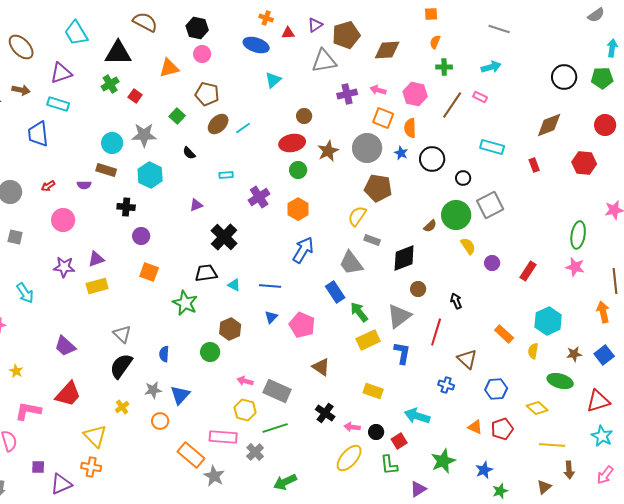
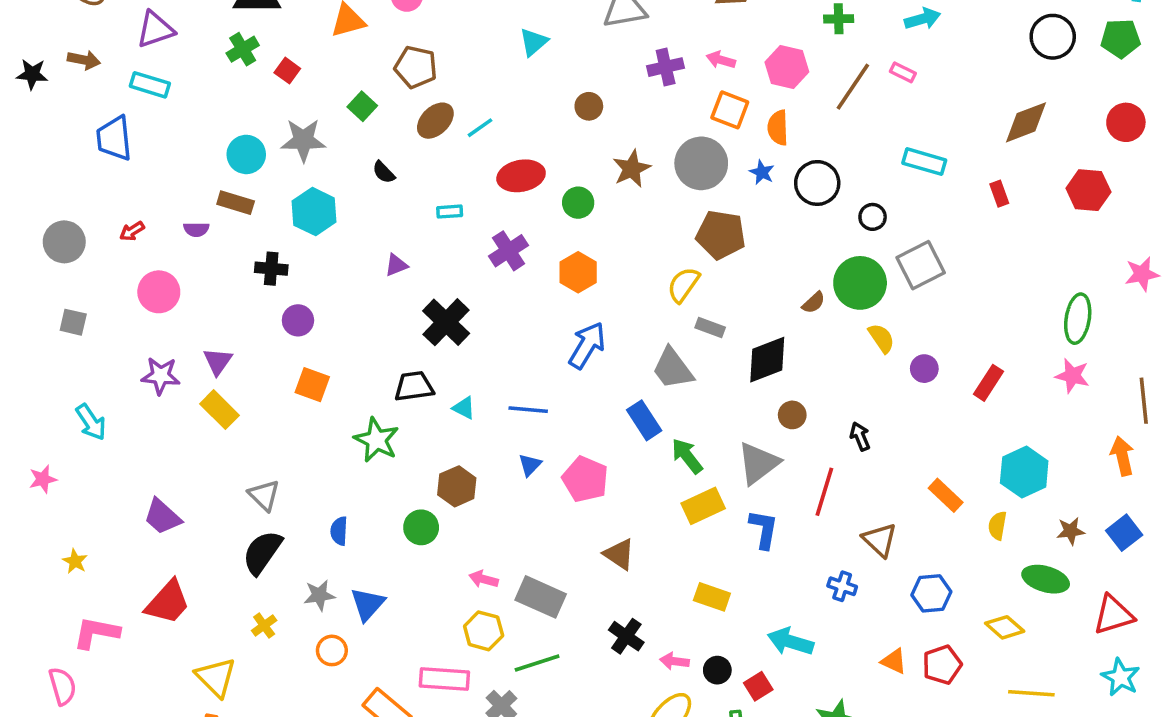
red ellipse: (292, 143) -> (521, 176), moved
purple triangle: (96, 259) -> (218, 361), turned -36
yellow rectangle: (97, 286) -> (219, 410), turned 60

